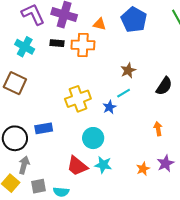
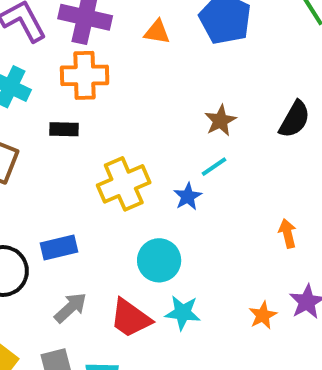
black rectangle: (57, 43) -> (64, 129), moved
orange cross: (83, 45) -> (85, 75), moved
black semicircle: (164, 86) -> (295, 119), moved
gray arrow: (24, 165) -> (70, 308), moved, turned 36

